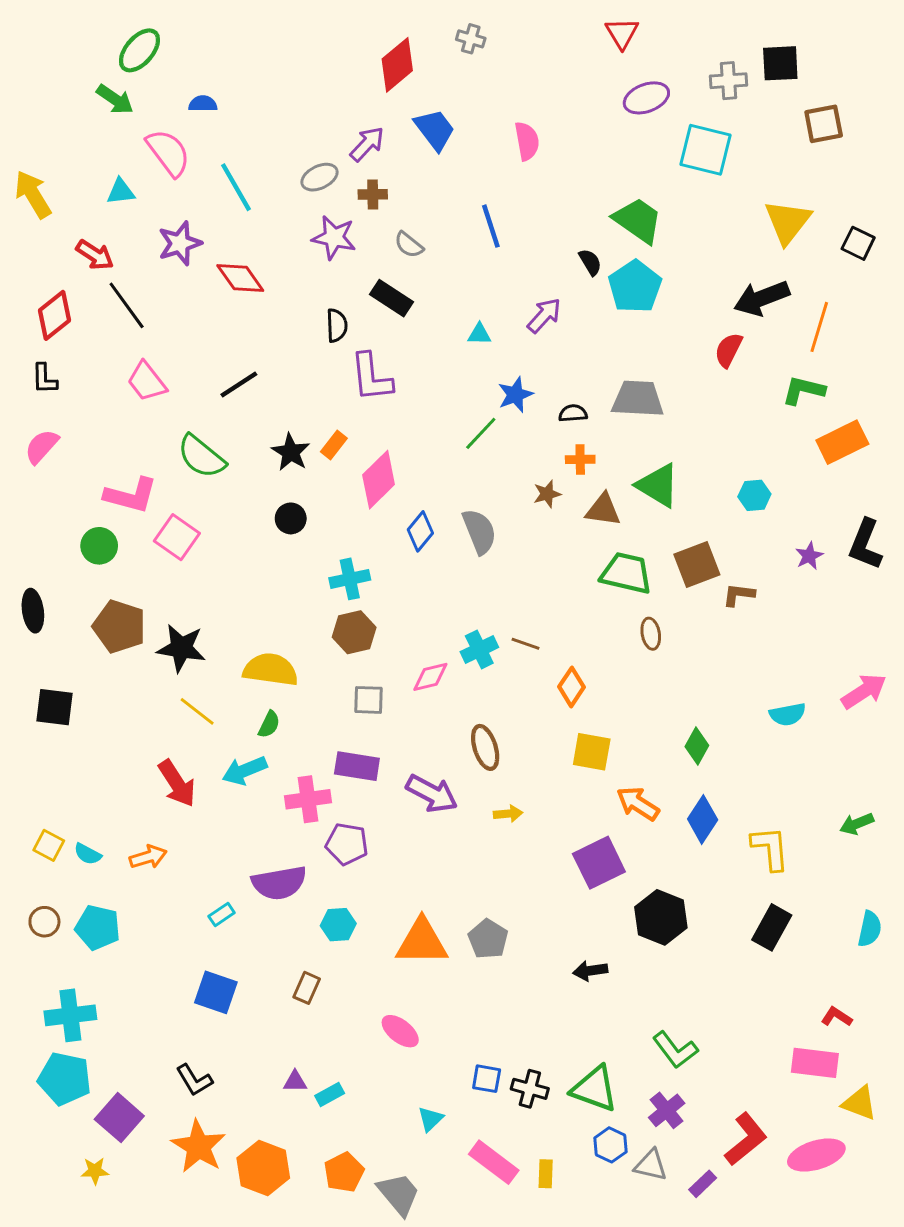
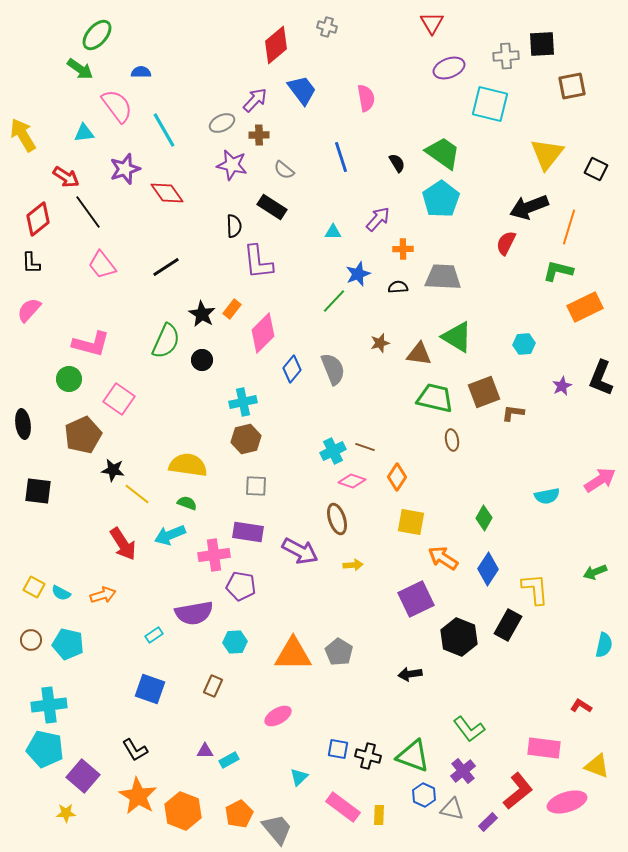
black semicircle: (590, 262) -> (397, 163), moved
green semicircle: (201, 457) -> (166, 341), moved, turned -105
orange cross: (580, 459) -> (403, 249), moved
pink square: (177, 537) -> (119, 399), moved
brown pentagon: (119, 626) -> (83, 435), turned 30
black star: (181, 648) -> (113, 470), moved, size x0.7
pink diamond: (430, 677) -> (352, 481), moved, turned 32
green semicircle: (269, 724) -> (187, 503), turned -96
black rectangle: (772, 927) -> (508, 625), moved
pink ellipse: (400, 1031) -> (278, 716), turned -68
pink rectangle: (815, 1063) -> (544, 748), moved

